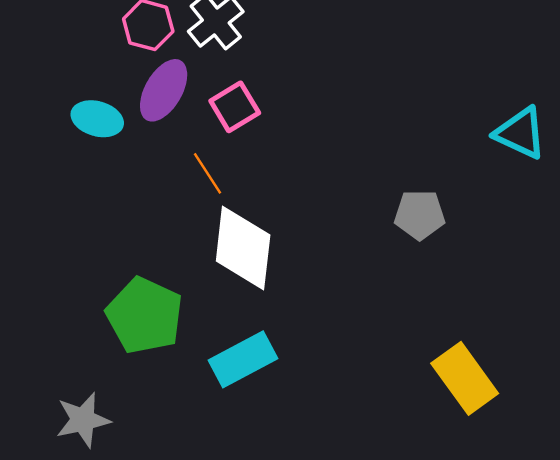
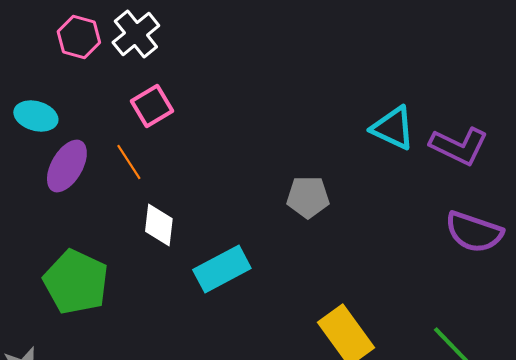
purple ellipse: (164, 90) -> (67, 166), moved
white diamond: (243, 248) -> (159, 225), size x0.6
cyan rectangle: (243, 359) -> (222, 269), moved

